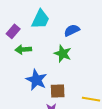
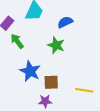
green arrow: (23, 50) -> (17, 41), turned 56

